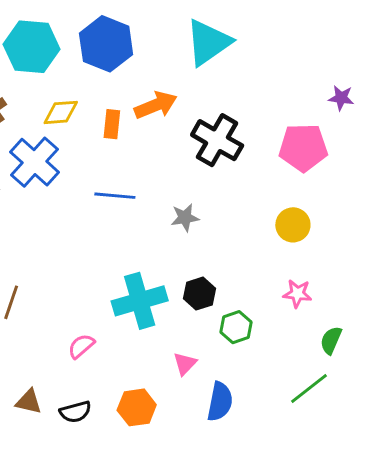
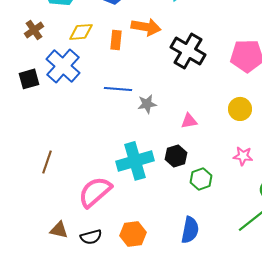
orange arrow: (156, 105) -> (146, 27), turned 32
gray star: (185, 218) -> (147, 104), moved
pink semicircle: (81, 346) -> (95, 192), size x1.8
pink triangle: (185, 364) -> (189, 121), moved, turned 36

